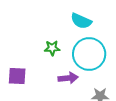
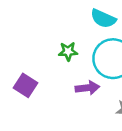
purple square: (17, 76) -> (26, 85), turned 30

